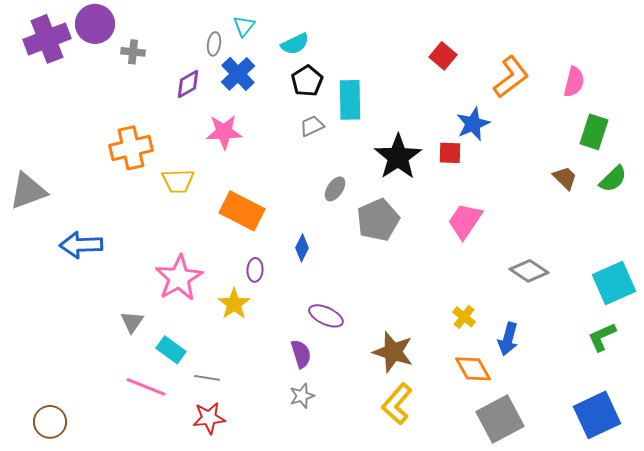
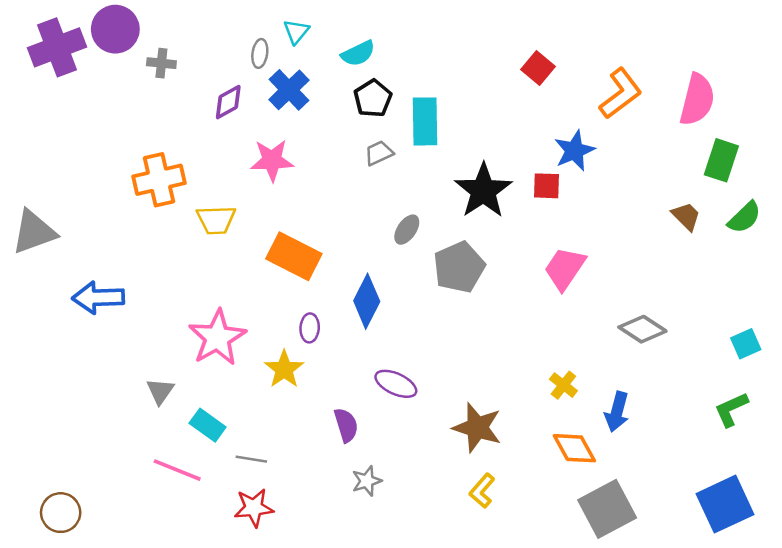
pink semicircle: (574, 82) -> (697, 100), size x1.4
blue diamond: (302, 248) -> (367, 301), size x1.6
cyan square: (614, 283) -> (746, 344), size x0.6
purple semicircle: (301, 354) -> (346, 425), moved
yellow L-shape: (397, 404) -> (482, 491), size x0.7

